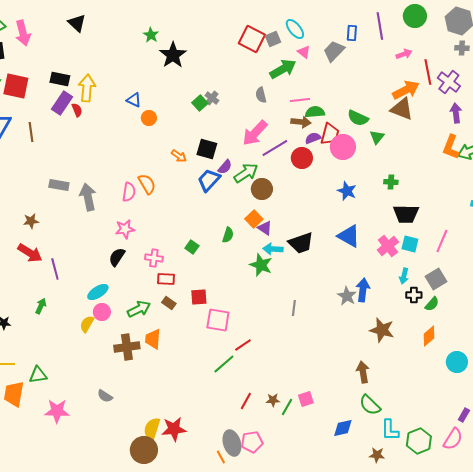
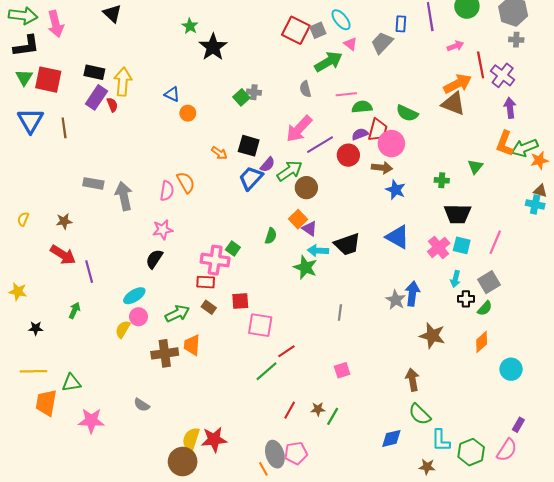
gray cross: (212, 98) -> (254, 92), turned -32
brown arrow: (301, 122) -> (382, 168), moved
green triangle: (377, 137) -> (475, 167), moved
pink cross: (154, 258) -> (215, 260), moved, size x1.5
pink square: (306, 399) -> (342, 370), moved

